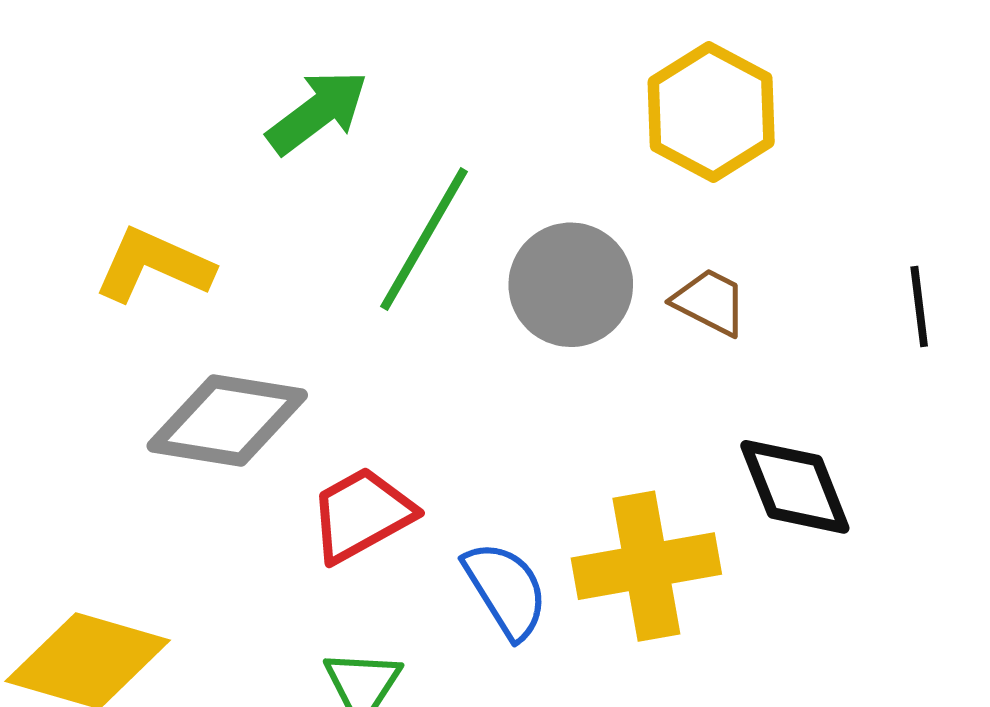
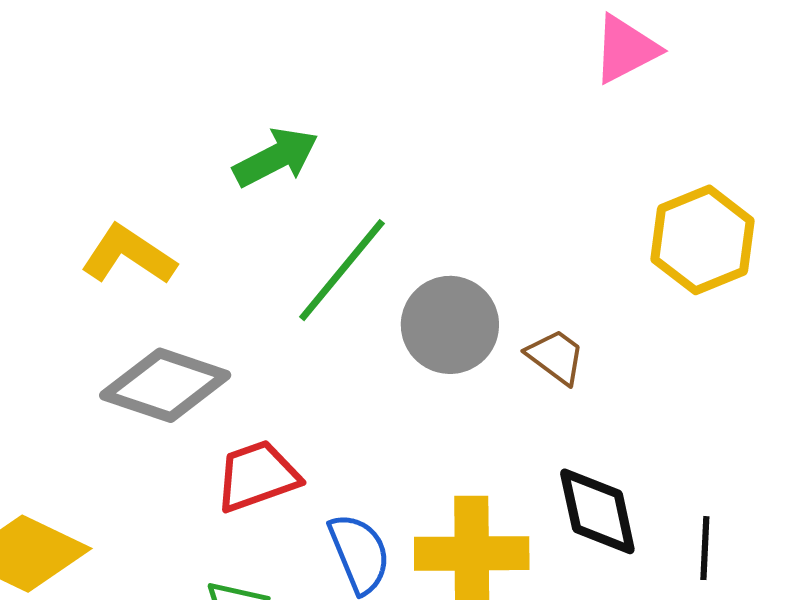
yellow hexagon: (711, 112) -> (703, 240), moved
black line: (919, 307) -> (705, 548), moved

